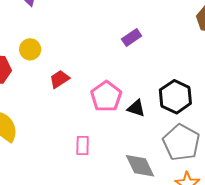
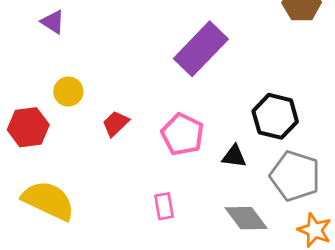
purple rectangle: (132, 38) -> (201, 49), size x2.0
black triangle: (136, 108) -> (234, 156), moved

